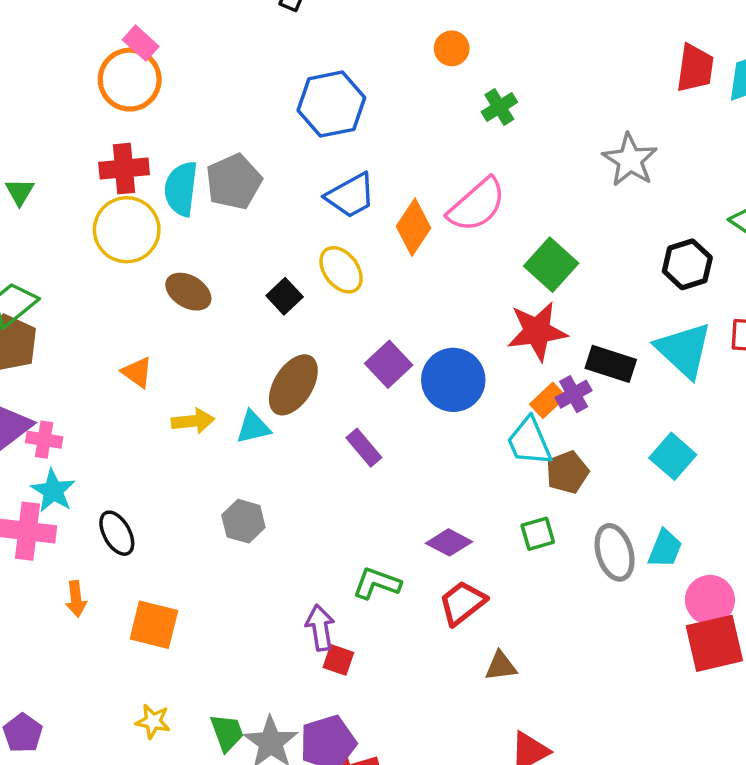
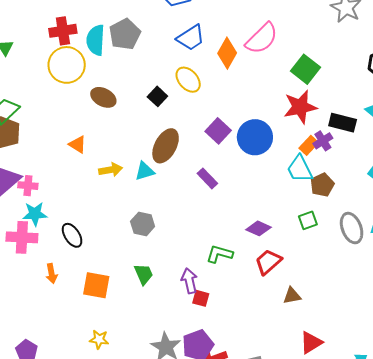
cyan star: (53, 491) -> (35, 214), turned -30
green trapezoid: (227, 733) -> (144, 274), moved

